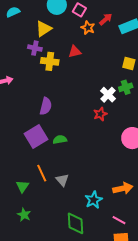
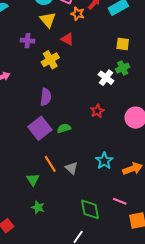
yellow triangle: (44, 29) -> (48, 20), moved, turned -30
red triangle: (75, 52) -> (67, 39), turned 48
yellow cross: (50, 61) -> (50, 60), moved, turned -30
red star: (100, 114) -> (97, 111), moved
cyan star: (94, 200) -> (104, 161), moved
pink line: (119, 220) -> (120, 201), moved

